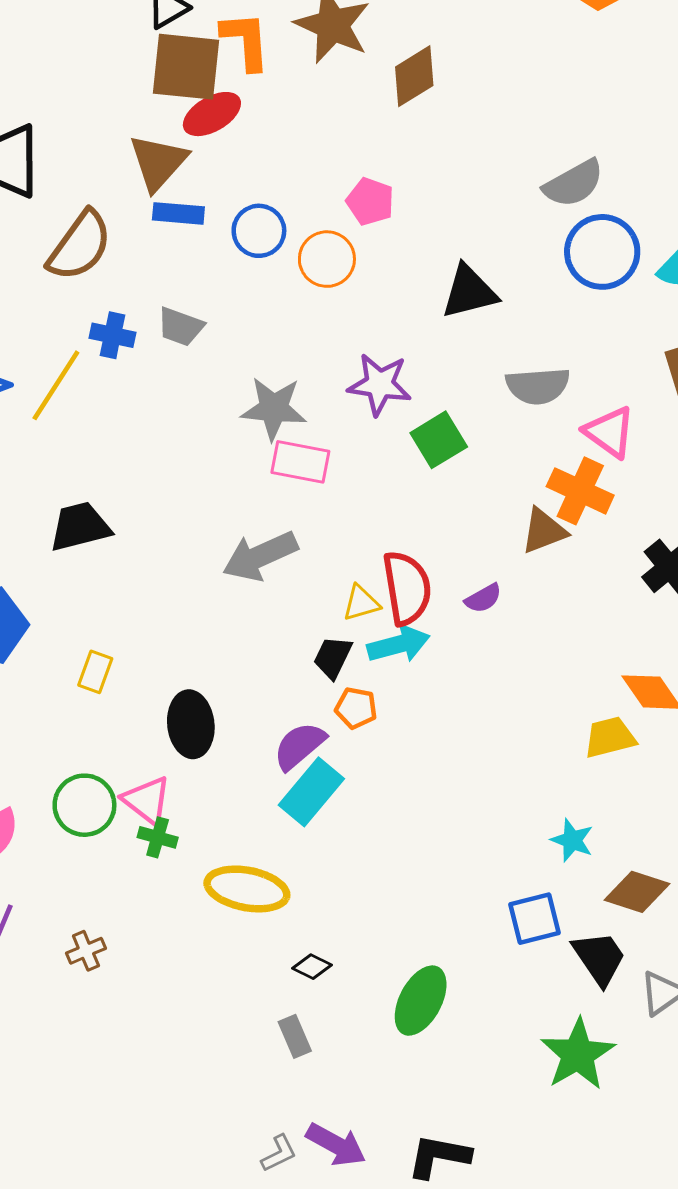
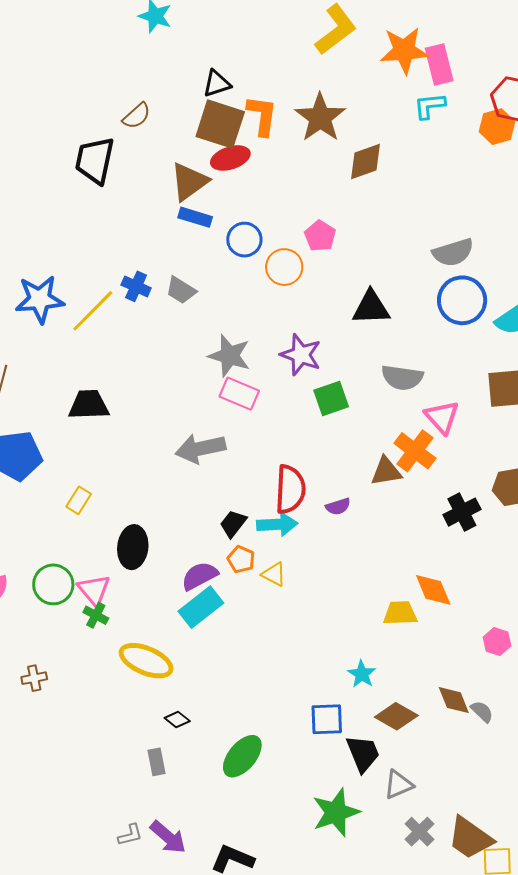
brown semicircle: (80, 246) -> (137, 116), moved, size x0.6
yellow triangle: (361, 603) -> (274, 574), moved, turned 32

